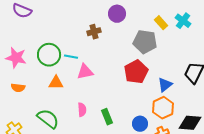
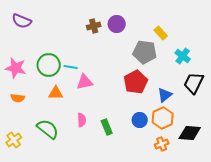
cyan cross: (183, 21) -> (183, 56), moved
brown cross: (94, 32) -> (94, 26), moved
blue circle: (140, 124) -> (140, 120), moved

